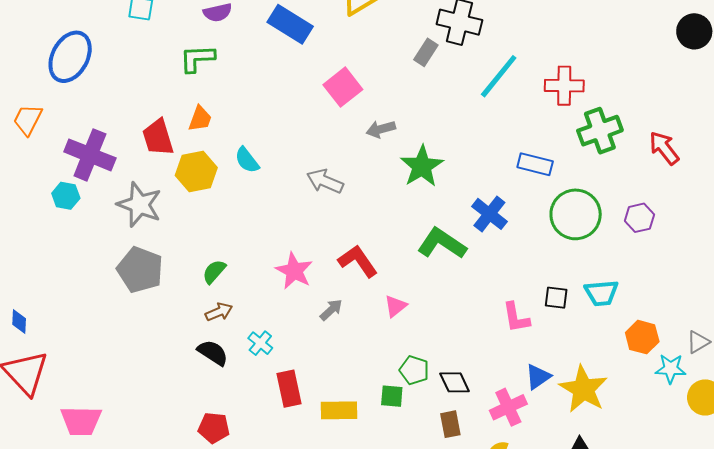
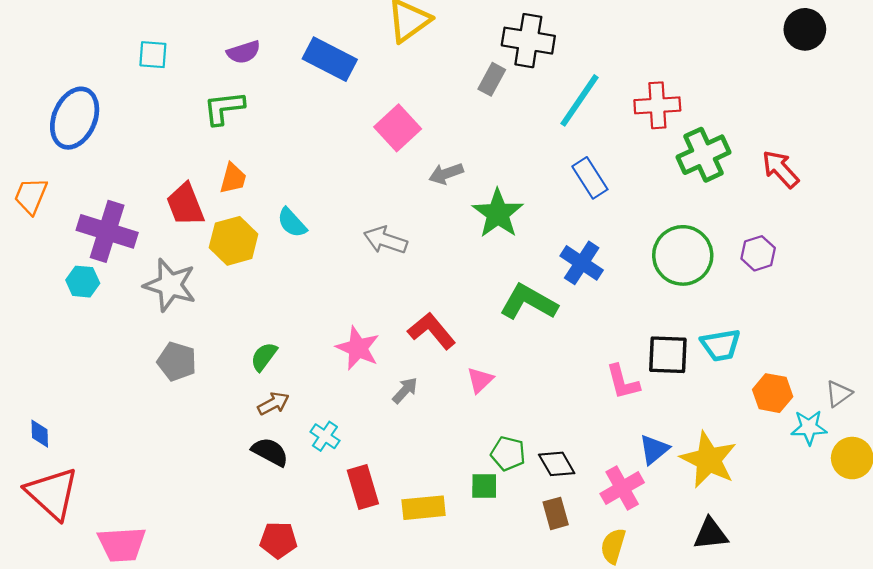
blue rectangle: (535, 164) -> (590, 178), moved, turned 48
gray pentagon: (140, 270) -> (177, 361), size x0.7
black square: (556, 298) -> (668, 355), size x1.5

